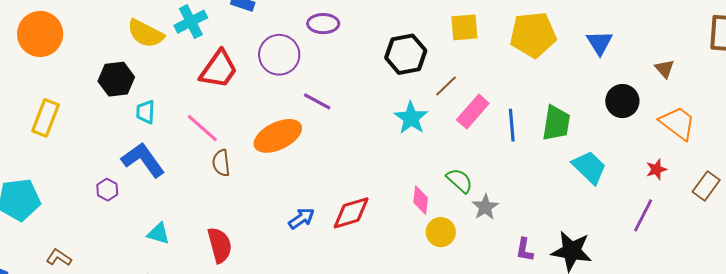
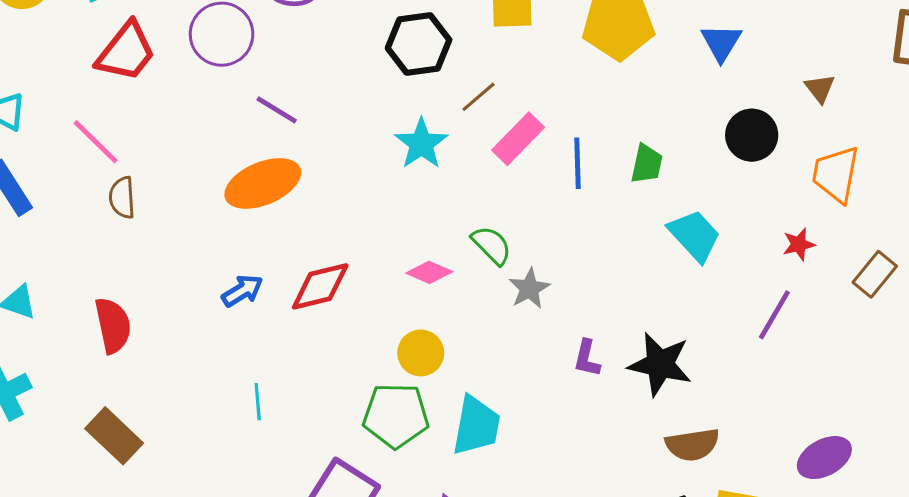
green trapezoid: (556, 123) -> (647, 164), size x0.7
orange trapezoid: (678, 123) -> (836, 174), turned -120
orange ellipse: (278, 136) -> (263, 183), moved
pink diamond: (421, 200) -> (429, 272), turned -76
yellow circle: (441, 232) -> (421, 353), moved

